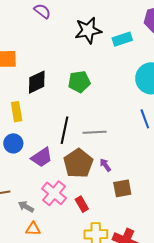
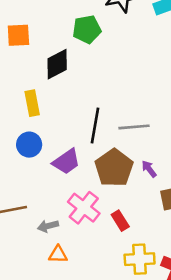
green pentagon: (79, 82) -> (87, 29), moved
gray arrow: (26, 207) -> (48, 226), turned -42

